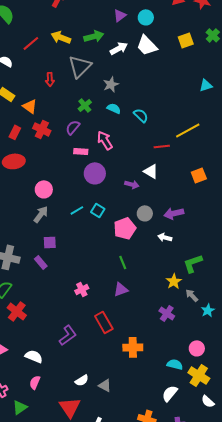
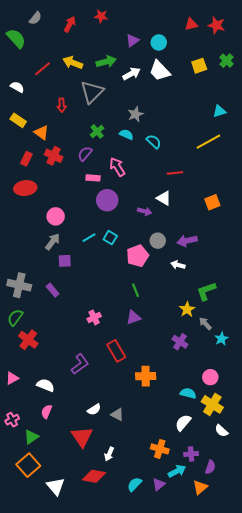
gray star: (111, 84) -> (135, 114), moved
yellow line: (188, 130) -> (208, 142), moved
purple square: (50, 242) -> (65, 261), moved

